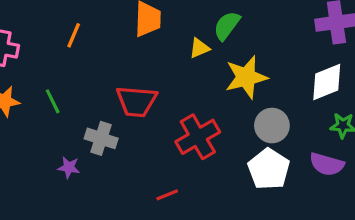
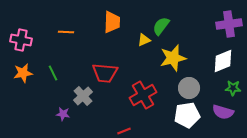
orange line: (74, 35) -> (66, 32), turned 70
gray cross: (101, 138) -> (83, 96), turned 30
white pentagon: (269, 169) -> (187, 115), turned 30

